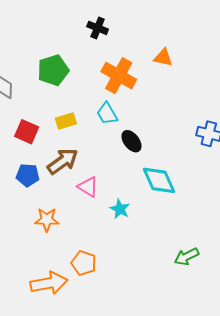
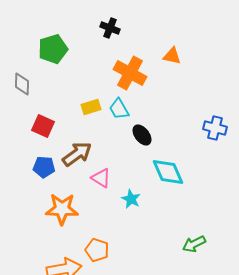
green pentagon: (53, 70) -> (53, 49), moved
yellow rectangle: (66, 121) -> (91, 107), moved
orange star: (47, 220) -> (62, 209), size x1.4

